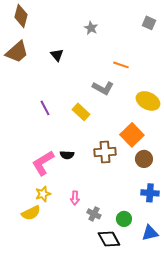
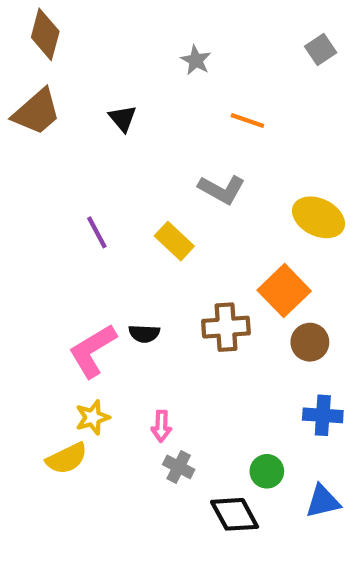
gray square: (149, 23) -> (321, 49), turned 32
orange line: (121, 65) -> (247, 121), moved
gray cross: (94, 214) -> (179, 467), moved

